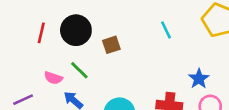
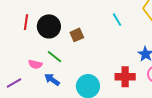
red line: (41, 33) -> (26, 22), moved

